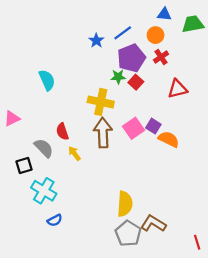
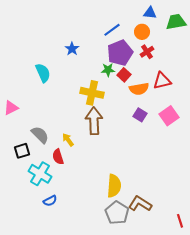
blue star: (96, 41) -> (72, 49), moved
pink square: (134, 128) -> (169, 116), moved
red semicircle: (62, 132) -> (58, 157), moved
orange semicircle: (169, 139) -> (139, 89), moved, turned 144

